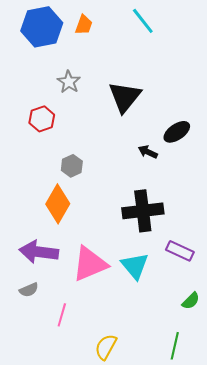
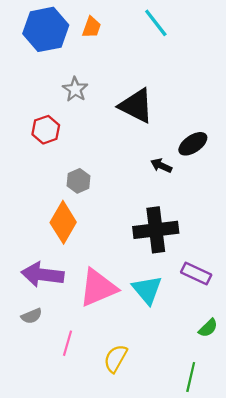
black triangle: (125, 97) -> (136, 106), turned -42
yellow semicircle: (106, 347) -> (115, 358), moved

